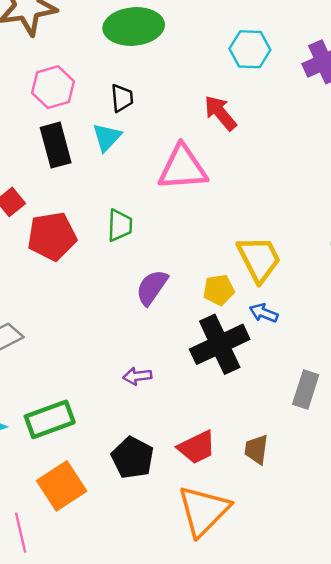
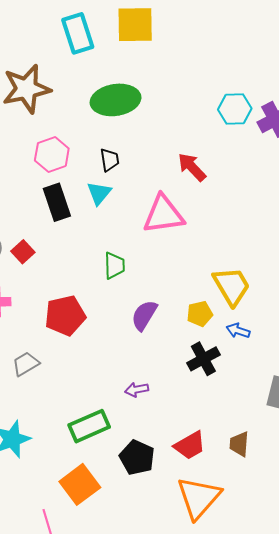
cyan hexagon: (250, 49) -> (235, 109), moved
red pentagon: (52, 236) -> (65, 316), moved
black cross: (220, 344) -> (203, 359), size x0.7
green rectangle: (50, 419) -> (89, 426), moved

